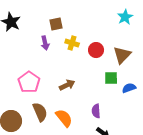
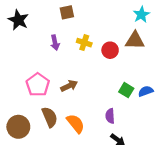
brown square: (56, 24) -> (67, 12), moved
brown triangle: (122, 55) -> (135, 40), moved, turned 48
green square: (111, 78) -> (126, 90), moved, turned 32
brown arrow: (67, 85) -> (69, 86), moved

